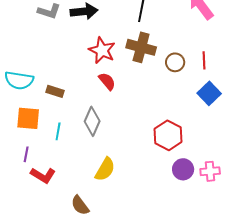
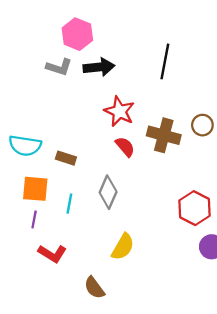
brown cross: (141, 47) -> (164, 135), moved
purple line: (26, 154) -> (34, 219), moved

